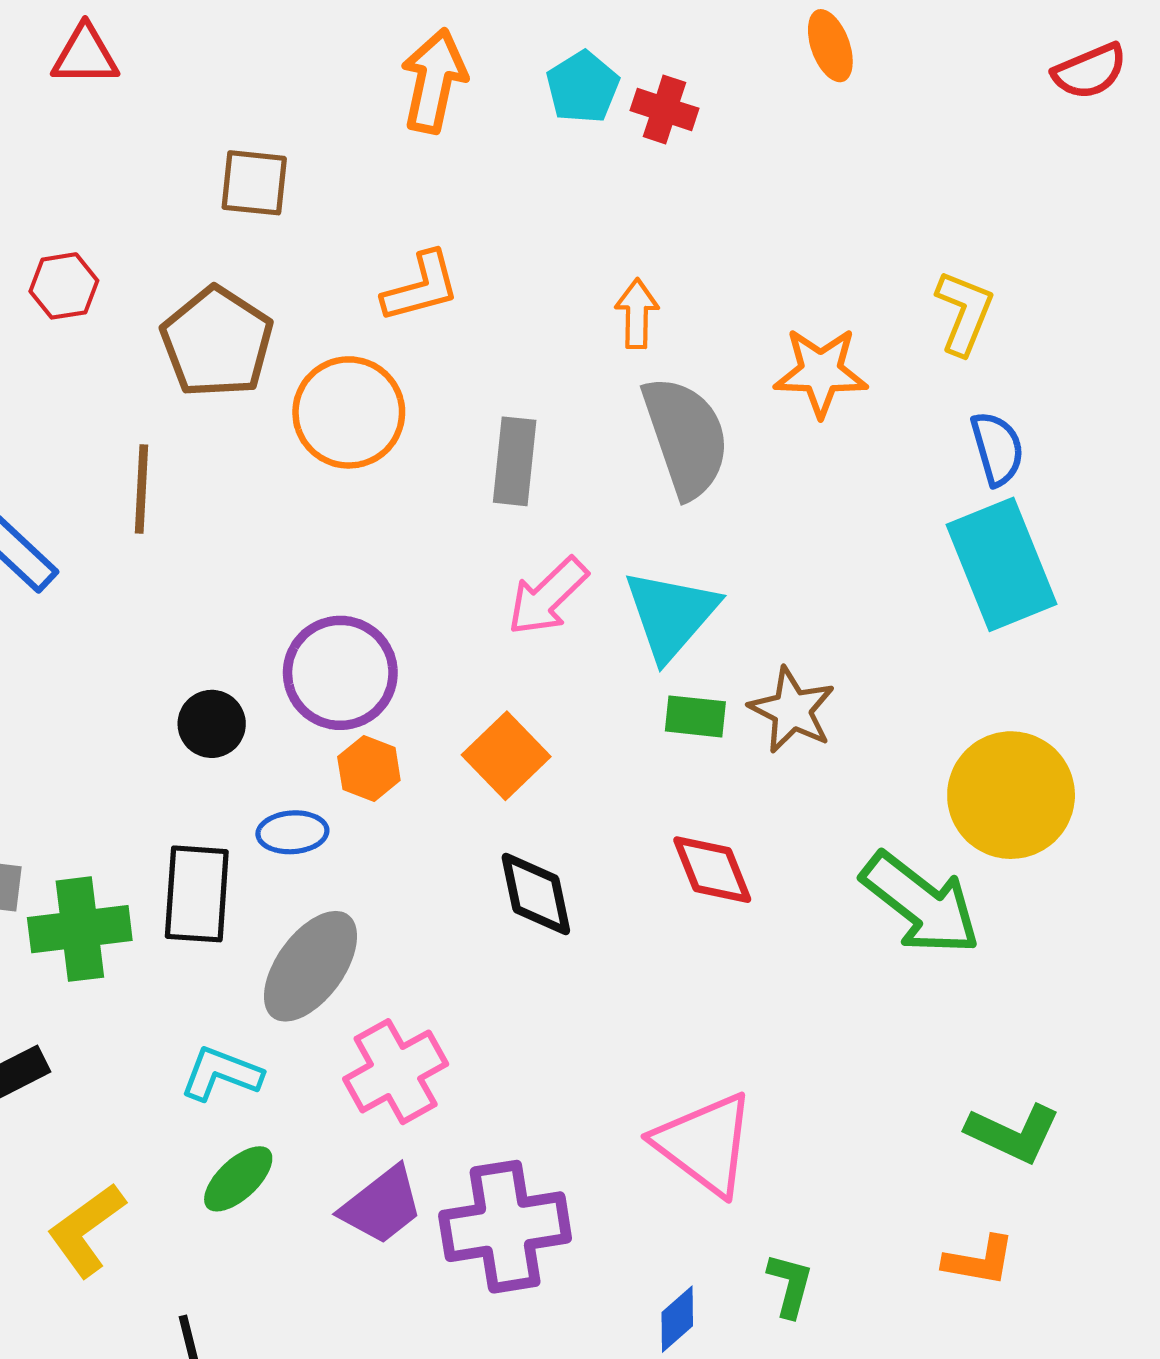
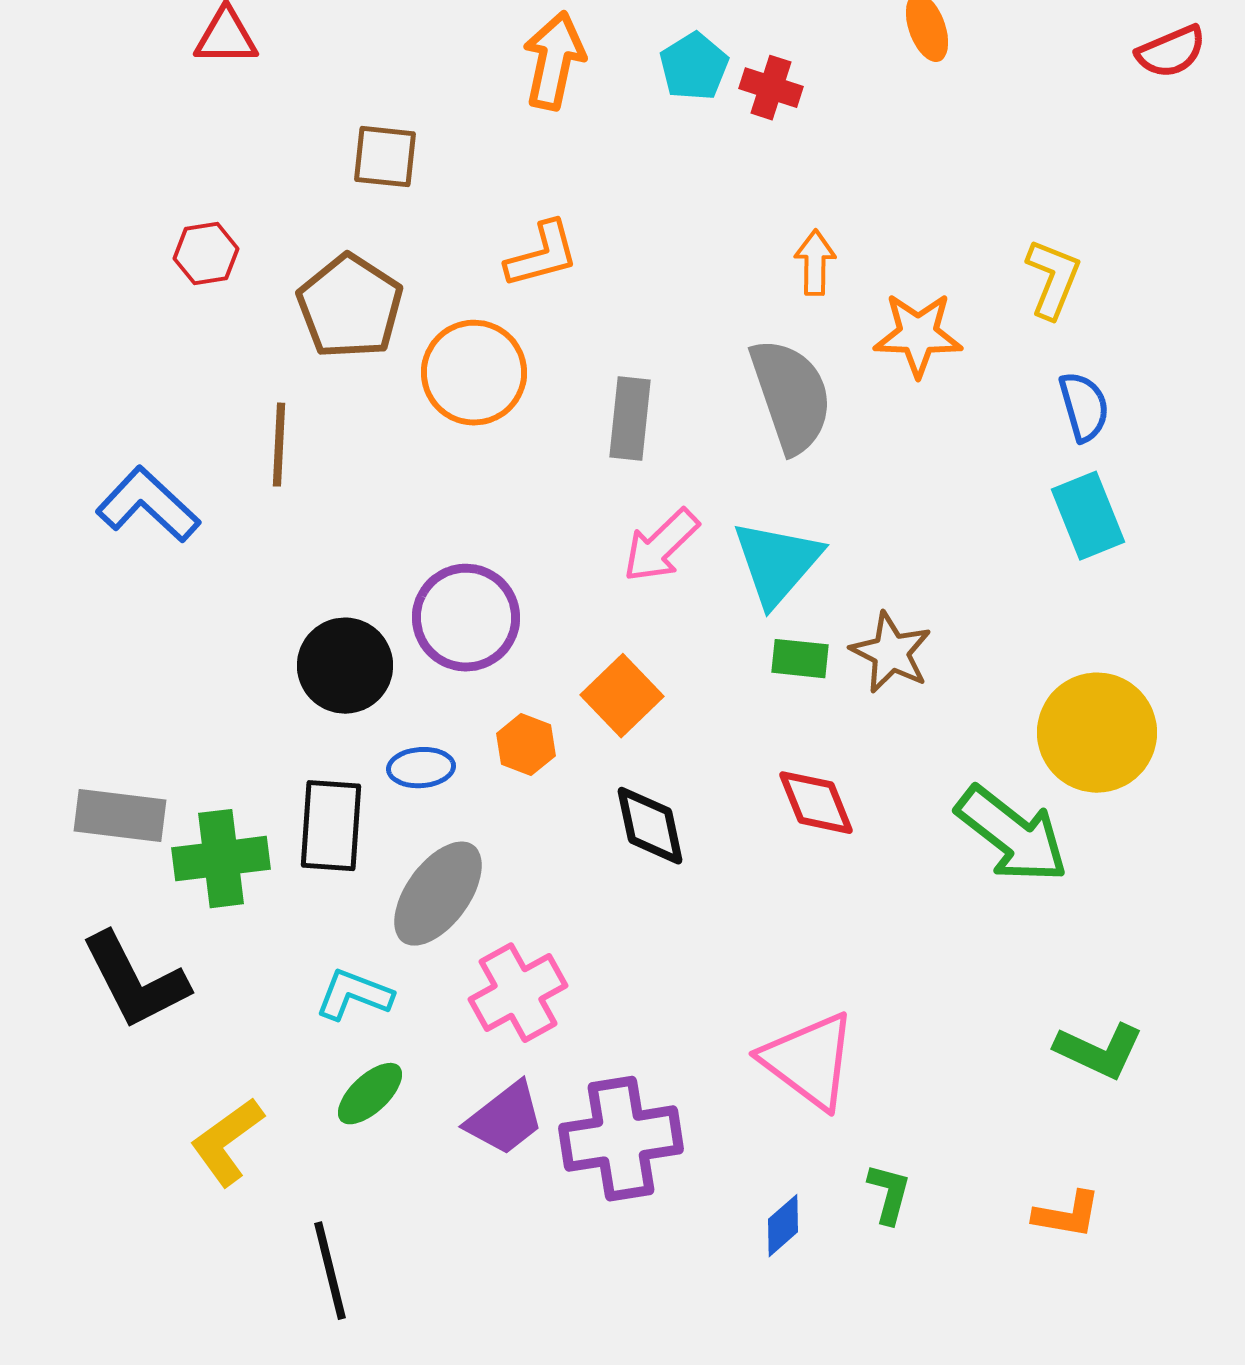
orange arrow: (637, 314) -> (815, 263), moved
cyan rectangle: (1001, 564) -> (1088, 516), size x0.7
black circle: (212, 724) -> (345, 666), size x1.5
orange hexagon: (369, 769) -> (526, 745), moved
orange L-shape: (979, 1261) -> (1067, 1215), moved

